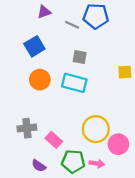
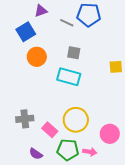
blue square: (34, 46) -> (26, 32), moved
orange circle: (40, 80) -> (37, 57), moved
yellow circle: (96, 129) -> (76, 120), moved

